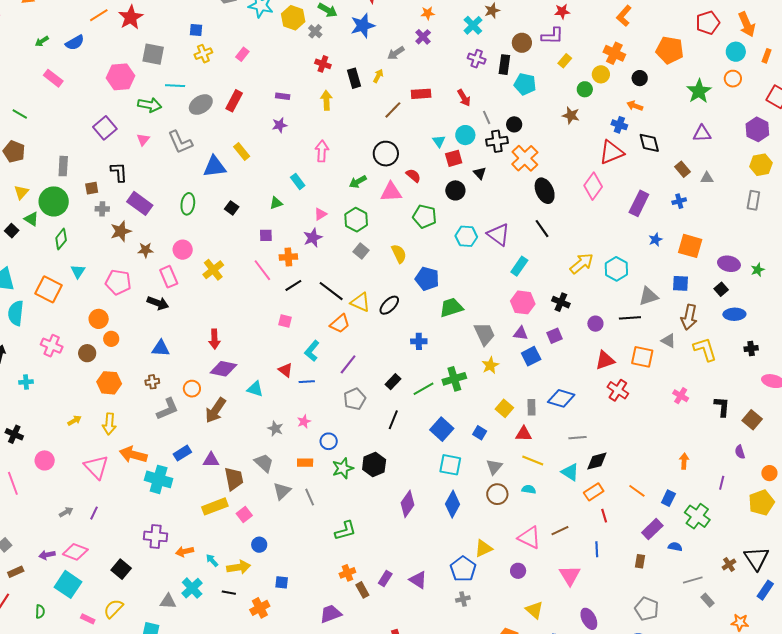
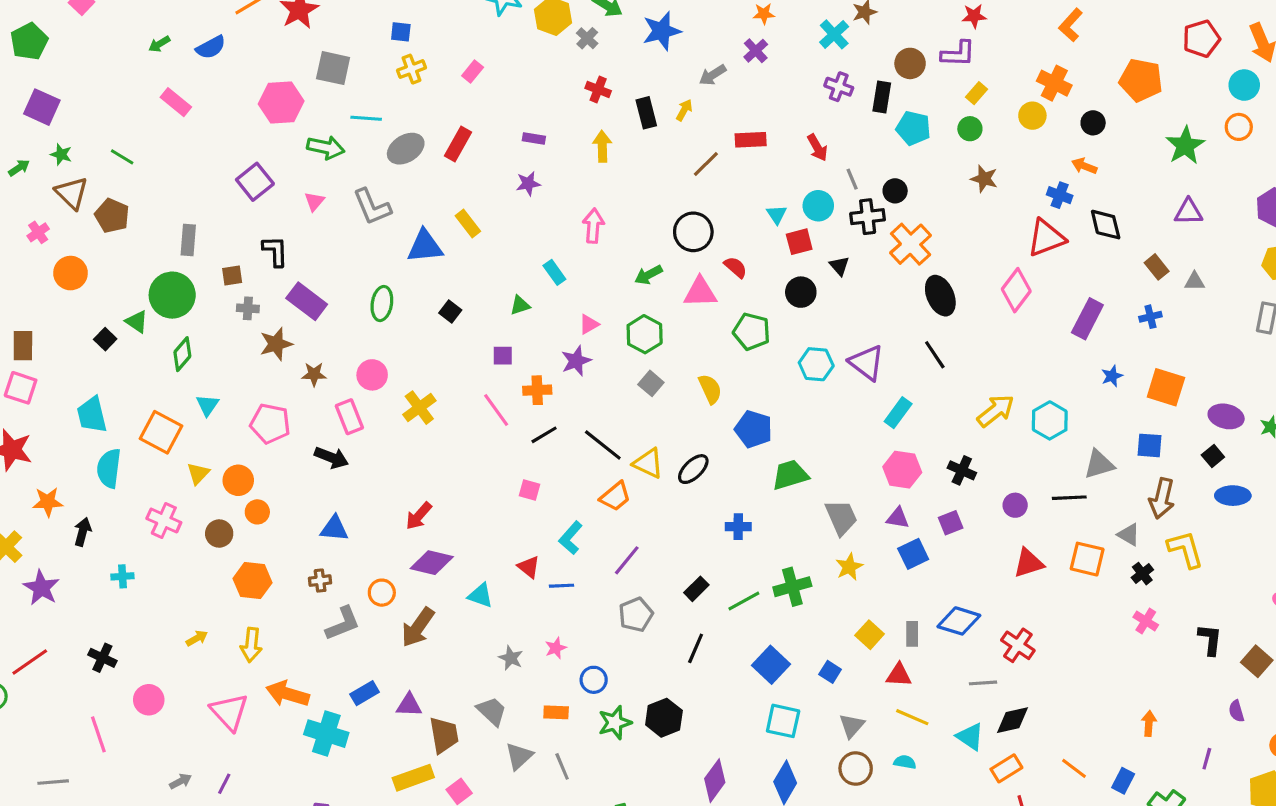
green circle: (585, 89) -> (970, 129), moved
yellow triangle: (21, 192) -> (198, 473), moved
red arrow: (214, 339) -> (419, 516), turned 42
black cross: (751, 348) -> (1142, 574), moved, turned -32
red cross: (618, 390) -> (1018, 645), moved

